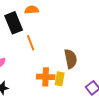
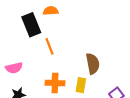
orange cross: (46, 77) -> (55, 83), moved

